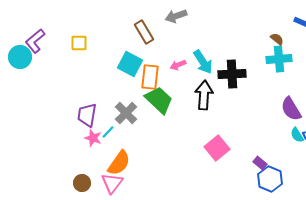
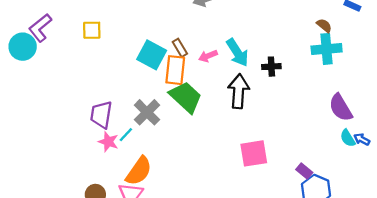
brown rectangle: (144, 32) -> (180, 48), moved, size x0.7
black cross: (232, 74) -> (271, 67), size x0.6
pink square: (217, 148) -> (254, 153), turned 30

